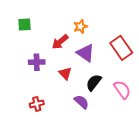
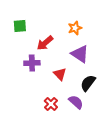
red arrow: (60, 42) -> (45, 43), moved
red cross: (37, 104) -> (51, 104), moved, turned -32

